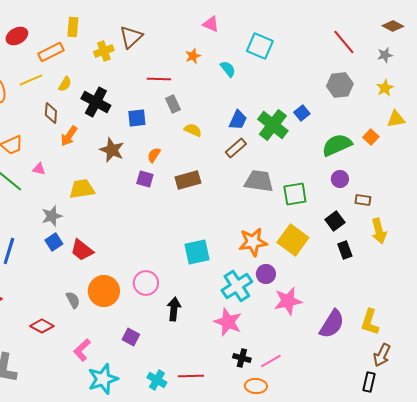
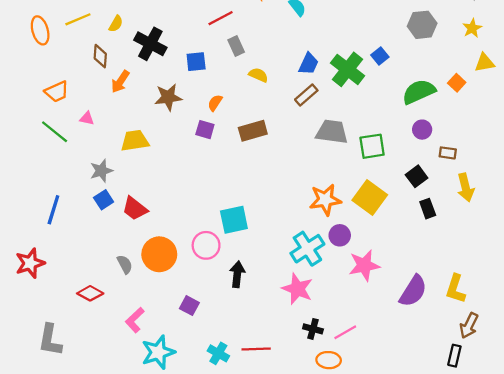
red line: (159, 79) -> (221, 18), turned -30
brown star: (112, 150) -> (168, 97), turned -30
cyan square: (197, 252) -> (234, 220), moved

